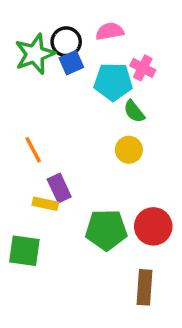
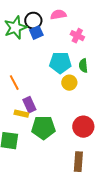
cyan pentagon: (113, 82) -> (60, 63), moved
green semicircle: (134, 111) -> (83, 66), moved, turned 32
green pentagon: (106, 230) -> (43, 128), moved

